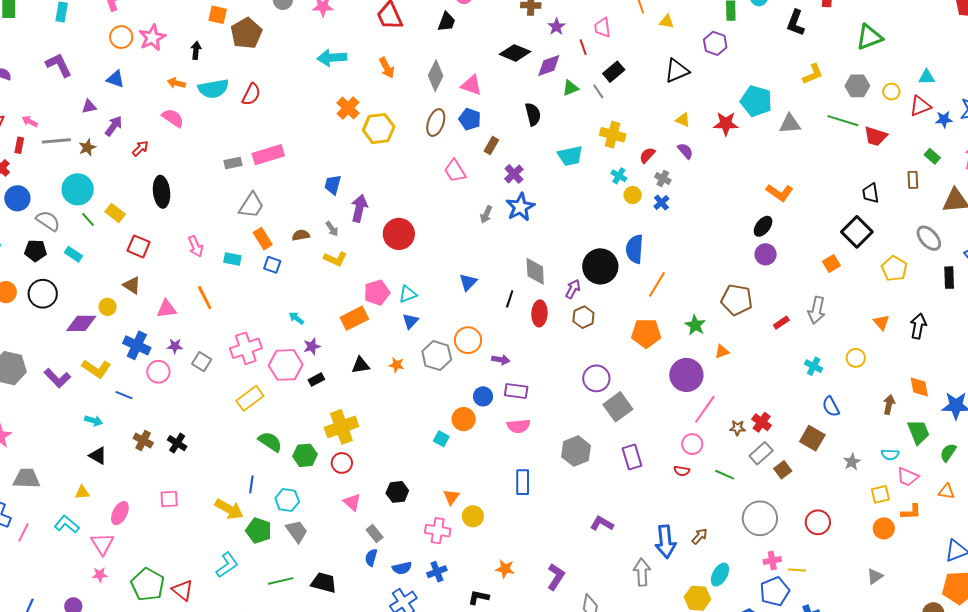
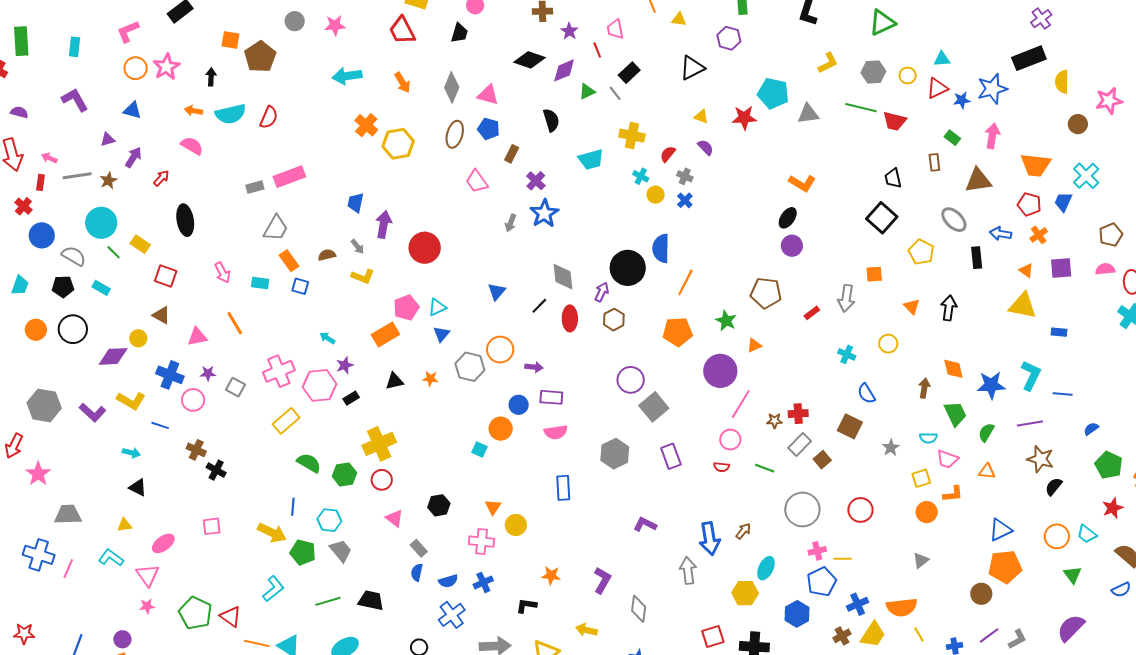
orange square: (831, 263) -> (874, 274), moved, turned 30
black line: (510, 299) -> (539, 306), turned 30
red cross: (762, 422) -> (798, 414), turned -36
brown cross: (143, 441) -> (196, 450), moved
pink ellipse: (120, 513) -> (163, 543), turned 30

